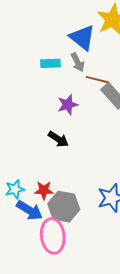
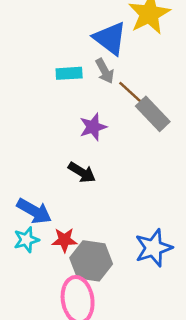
brown line: (97, 80) -> (131, 93), turned 30
blue arrow: (29, 210) -> (34, 211), moved

